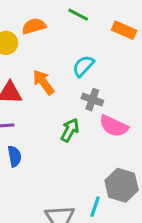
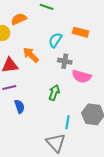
orange rectangle: (124, 30) -> (81, 32), moved
green arrow: (70, 130) -> (54, 93), moved
cyan line: (95, 207) -> (68, 122), moved

